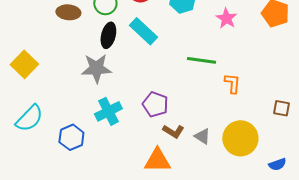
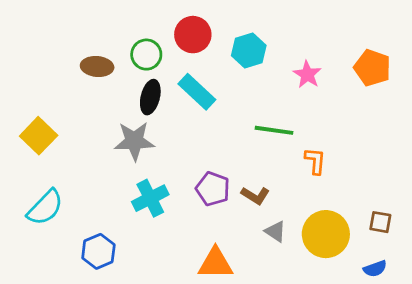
brown square: (281, 108) -> (380, 222), moved
brown L-shape: (173, 131) -> (255, 196), moved
blue hexagon: (71, 137) -> (98, 251), moved

